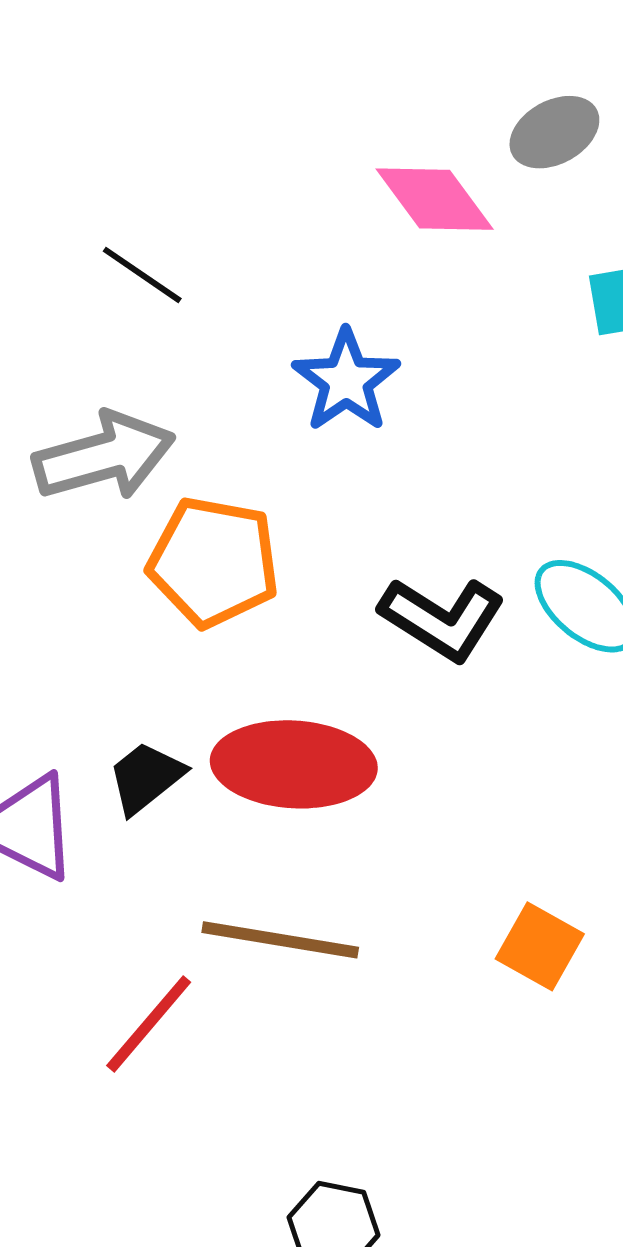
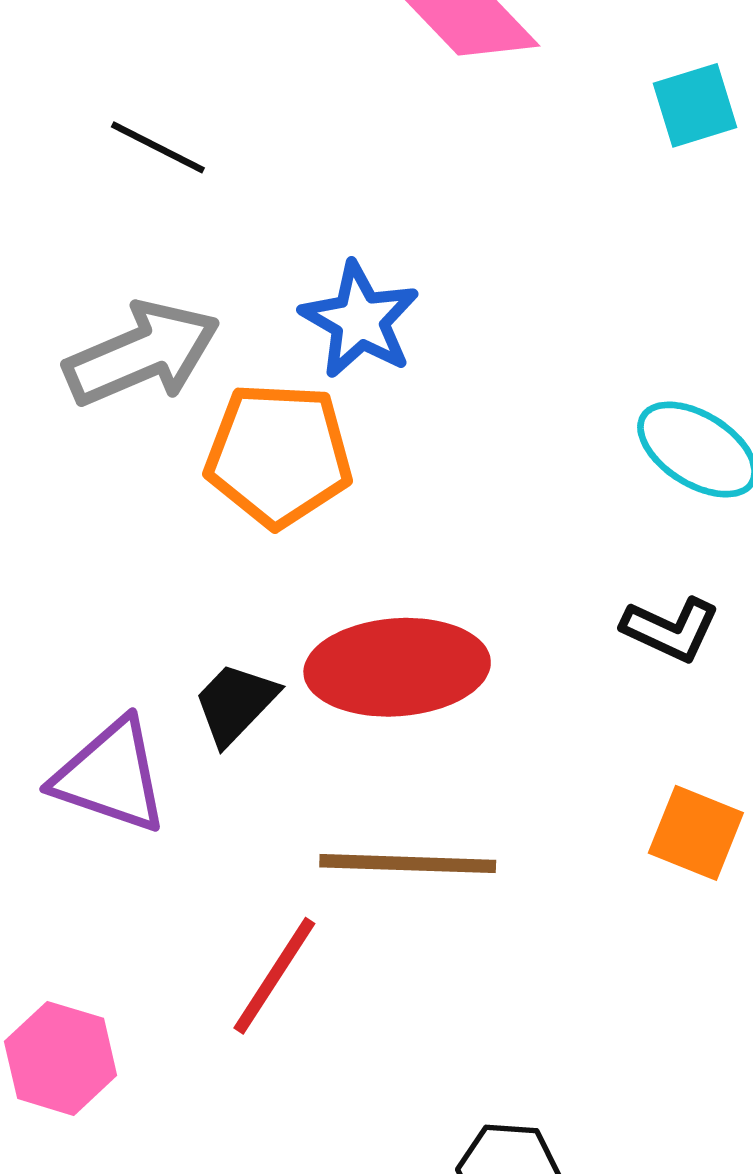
blue star: (346, 381) -> (360, 320), moved
black L-shape: (442, 619) -> (671, 629), moved, size x0.7

